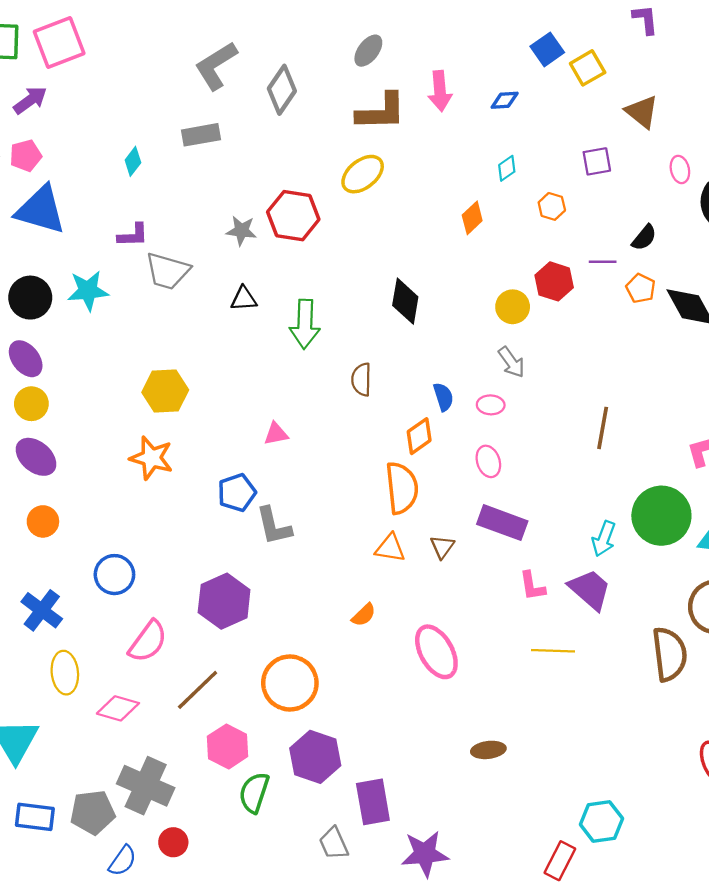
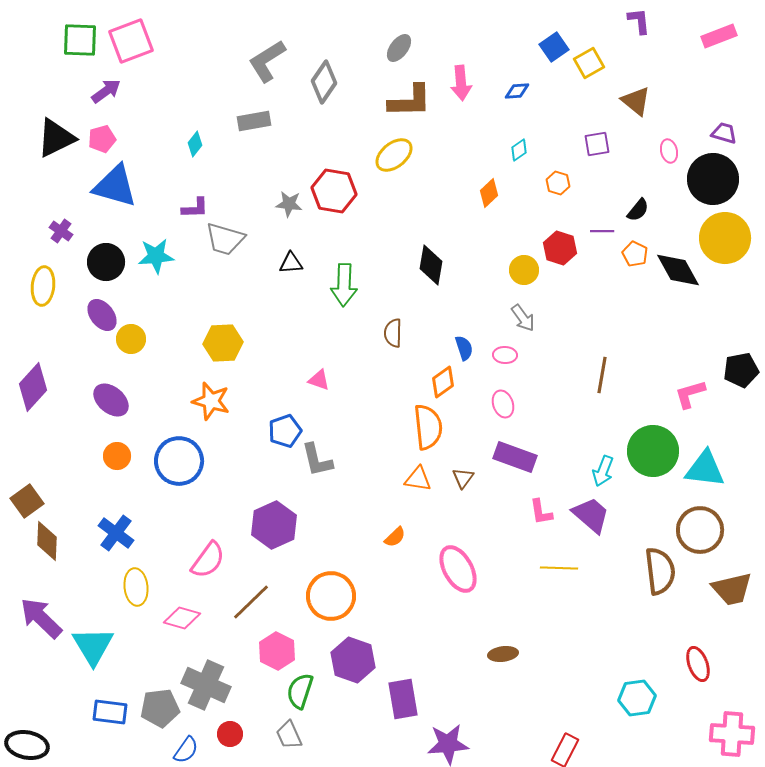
yellow circle: (31, 404) -> (131, 339), moved
pink triangle: (276, 434) -> (319, 380), turned 30
blue circle: (114, 575) -> (179, 461), moved, size x1.4
cyan hexagon: (601, 821) -> (637, 698), moved
gray trapezoid: (334, 843) -> (289, 735), moved

